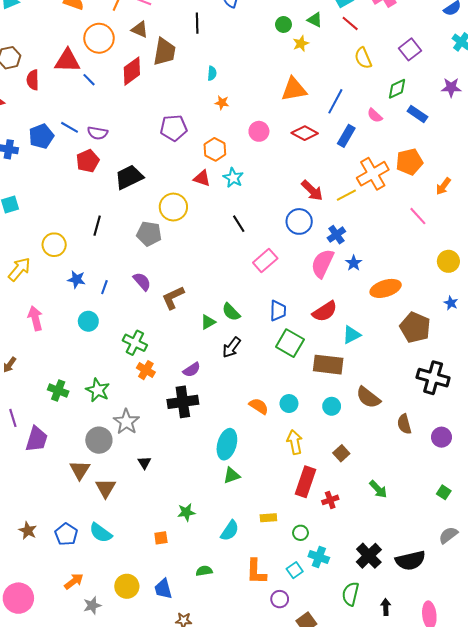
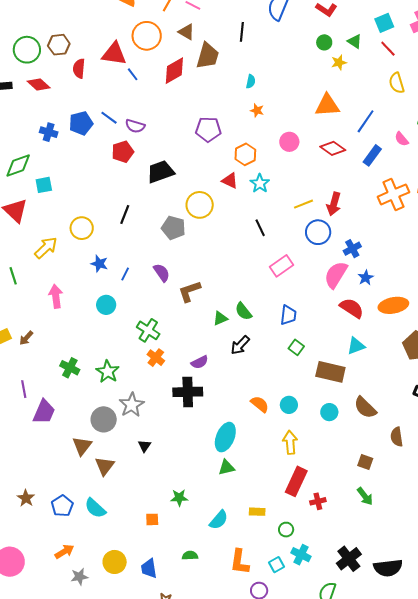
red arrow: (312, 190) -> (334, 204), turned 55
yellow line: (346, 195) -> (304, 204), moved
red semicircle: (325, 311) -> (352, 308), moved, turned -120
green square: (290, 343) -> (296, 347), size x0.6
brown square: (341, 453) -> (365, 462), moved, turned -35

